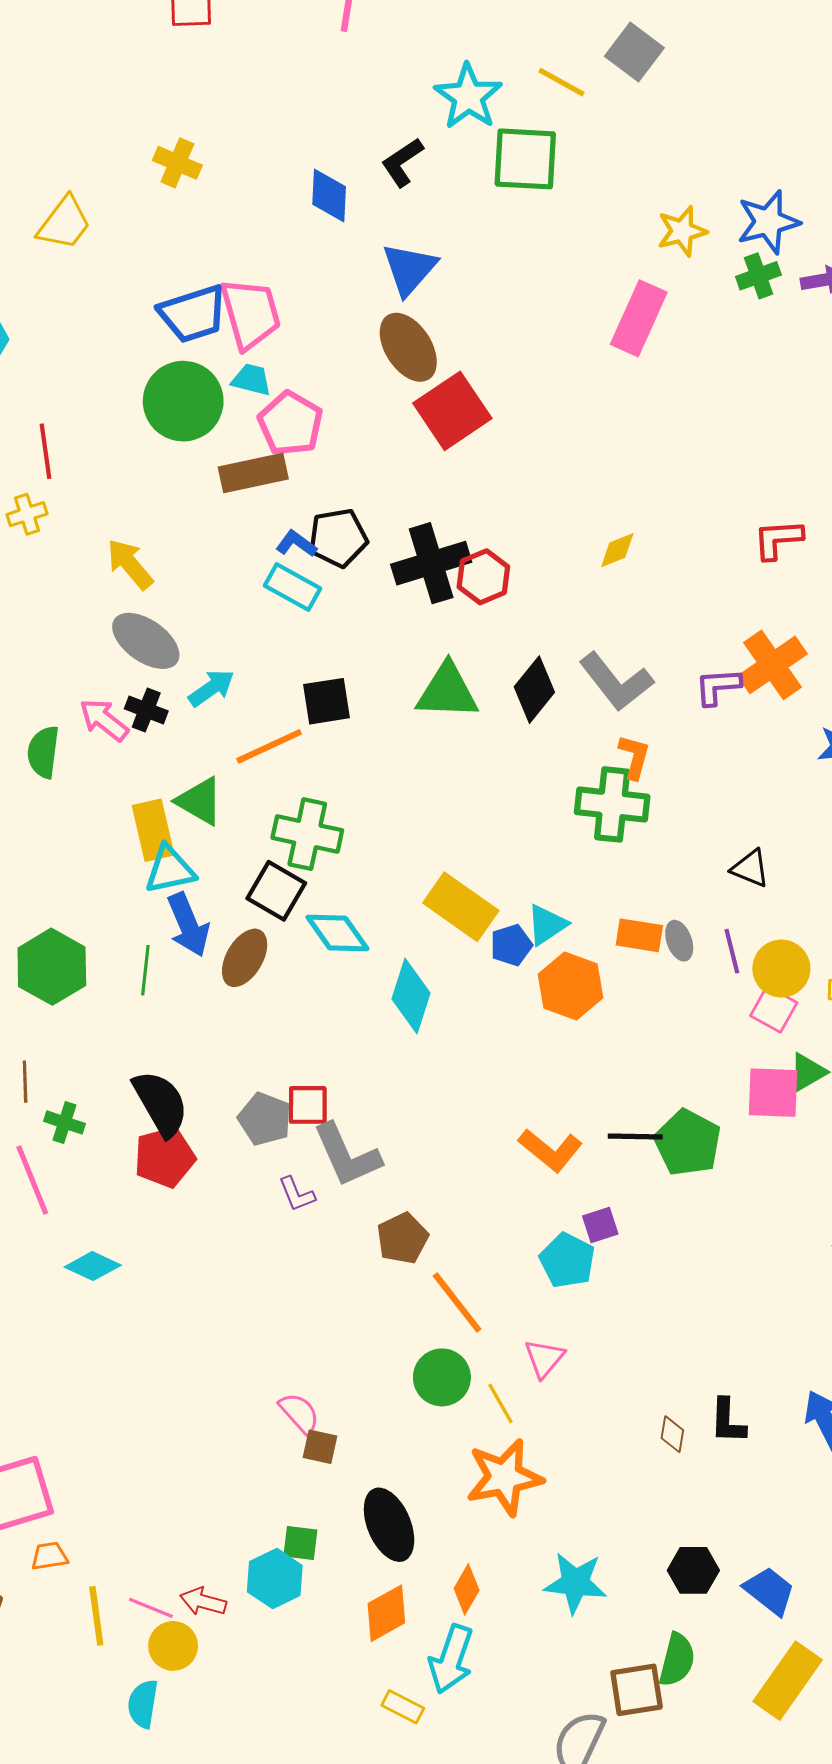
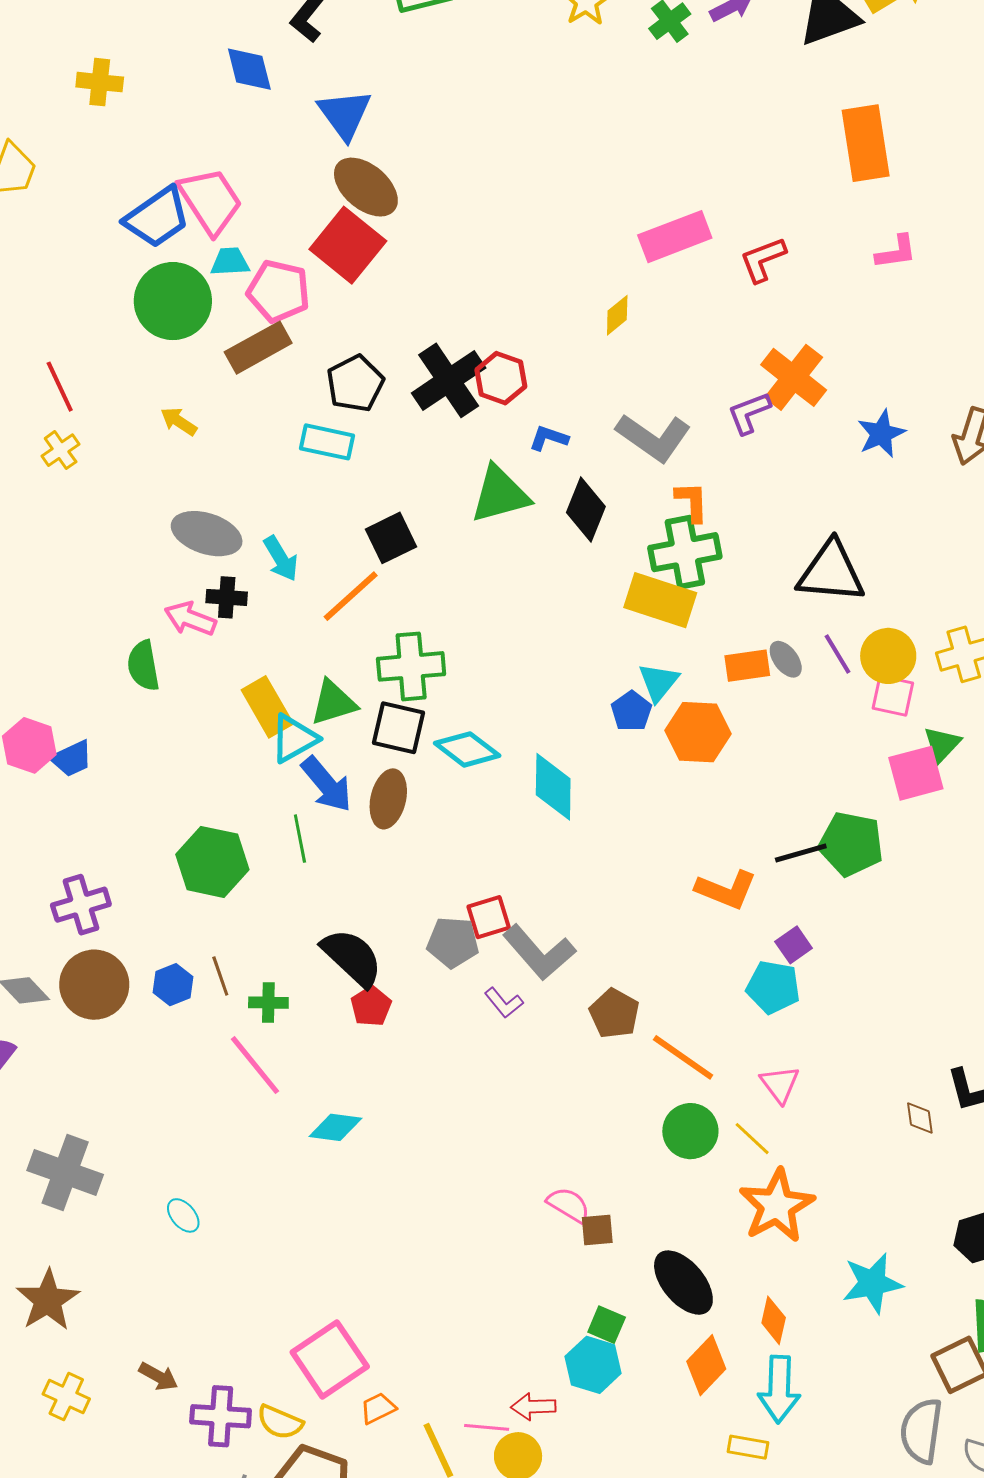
pink rectangle: (639, 318) -> (675, 237), moved, turned 62
red square: (452, 411) -> (348, 245), moved
blue L-shape: (296, 544) -> (549, 438), moved
yellow arrow: (130, 564) -> (179, 421), moved, size x0.7
cyan arrow: (211, 688) -> (281, 559), turned 111
black diamond: (534, 690) -> (586, 510), moved
green triangle: (200, 801) -> (333, 703), moved, turned -30
black triangle: (750, 868) -> (831, 572), size x1.8
yellow rectangle: (461, 907) -> (660, 600), moved
red pentagon: (165, 1157) -> (371, 1006), size x0.7
green square: (300, 1543) -> (607, 1325), turned 33

